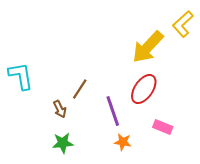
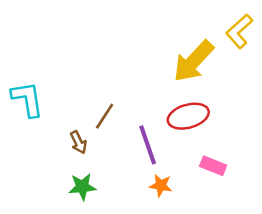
red ellipse: (144, 89) -> (188, 116), turned 40

